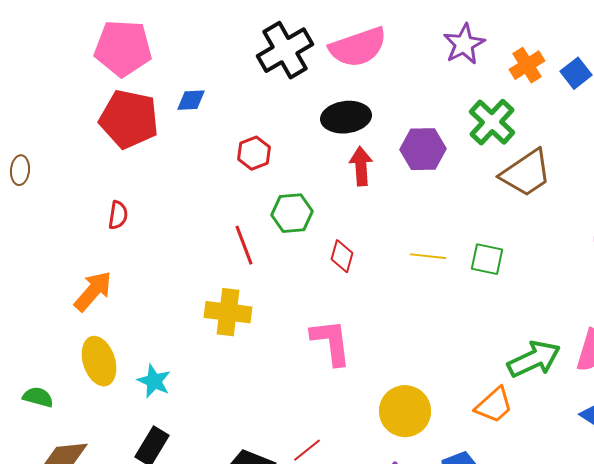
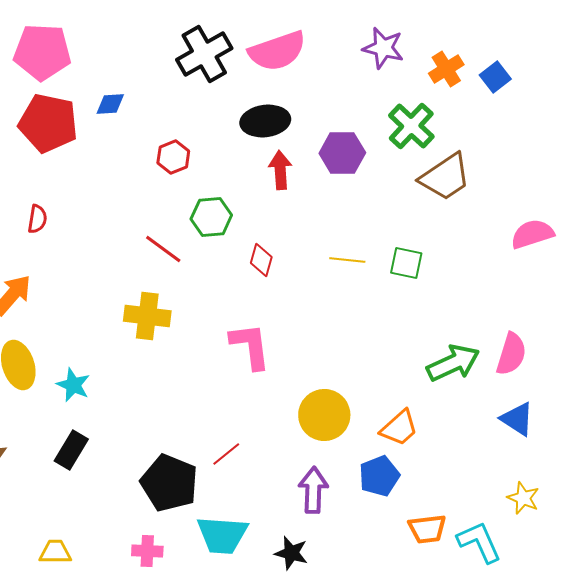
purple star: (464, 44) -> (383, 48), turned -30
red line: (244, 245) -> (163, 249), turned -33
orange trapezoid: (494, 405) -> (399, 428), moved

